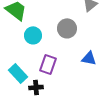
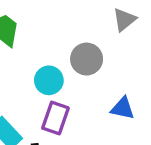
cyan circle: (33, 35) -> (49, 80), moved

